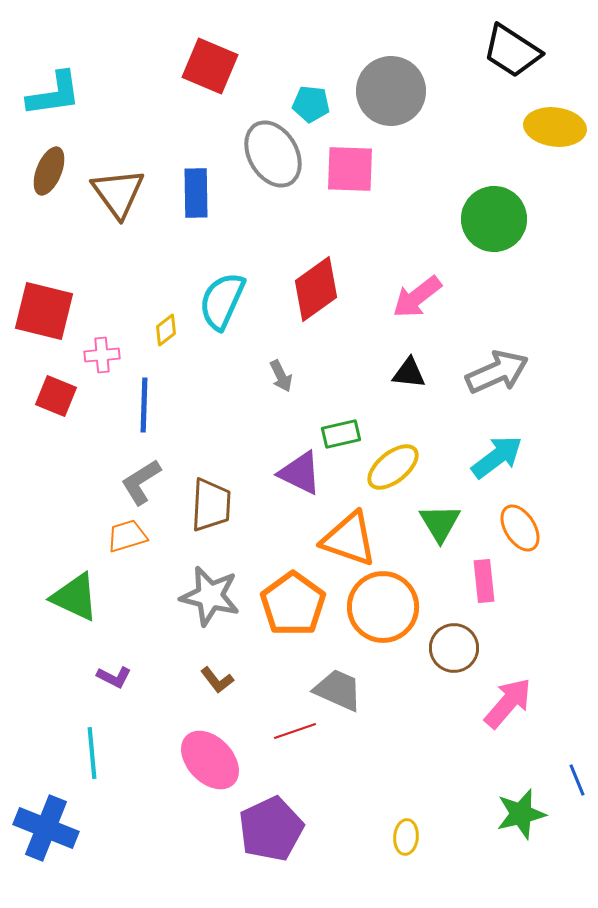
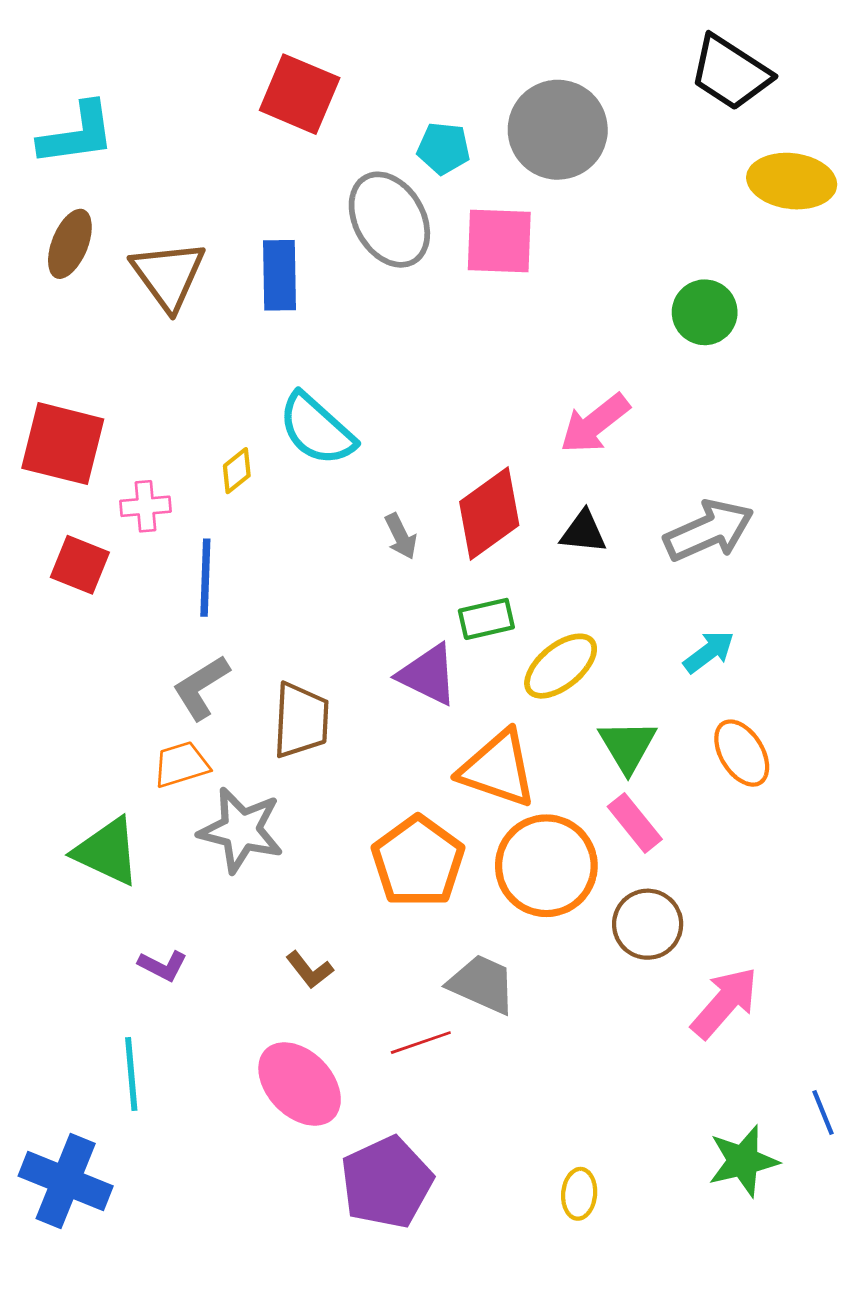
green circle: (494, 219) -> (705, 312), size x0.7
red diamond: (316, 289) -> (489, 513), moved
cyan semicircle: (222, 301) -> (317, 429), turned -72
cyan arrow: (497, 457) -> (709, 652), size x0.7
pink rectangle: (484, 581) -> (635, 823), moved, turned -33
gray star: (210, 596) -> (241, 830), moved

